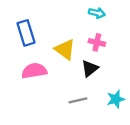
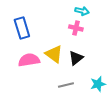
pink cross: (97, 42) -> (76, 28), moved
yellow triangle: (65, 50) -> (54, 54), moved

